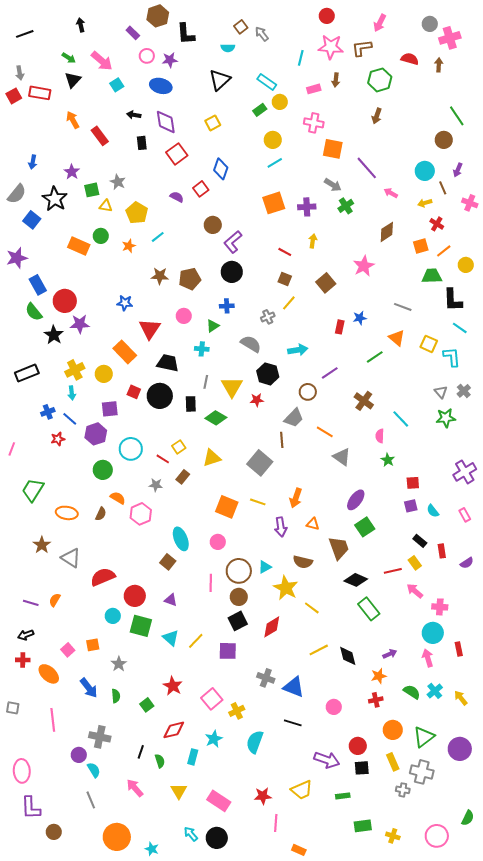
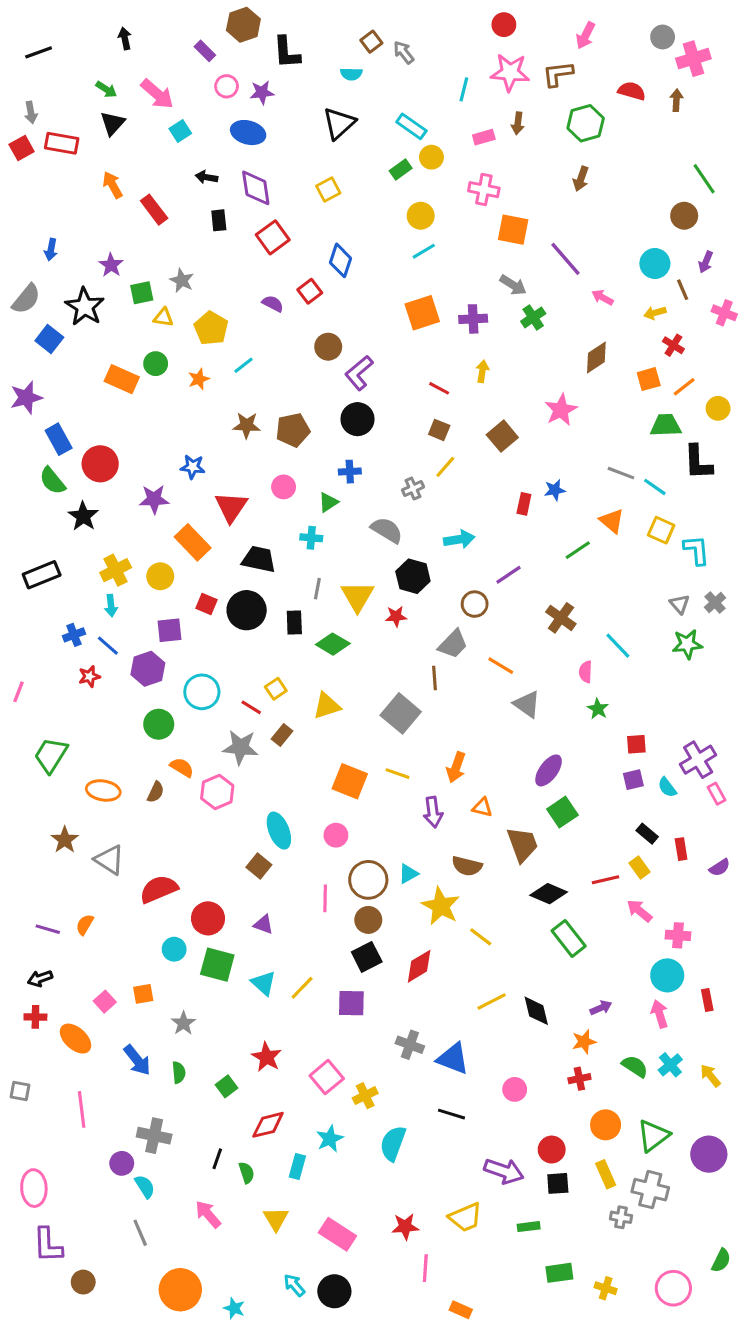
purple star: (80, 324) -> (154, 499), moved
cyan line: (460, 328) -> (655, 487), moved
purple cross: (465, 472) -> (698, 760), moved
gray star: (156, 485) -> (240, 747), size x1.6

